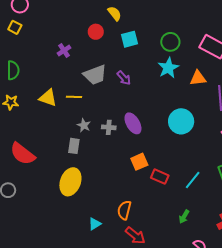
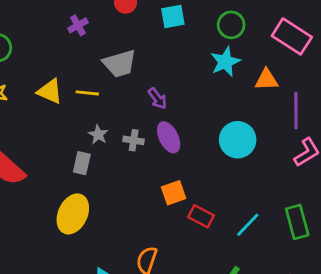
purple arrow: (124, 78) -> (157, 98), moved

